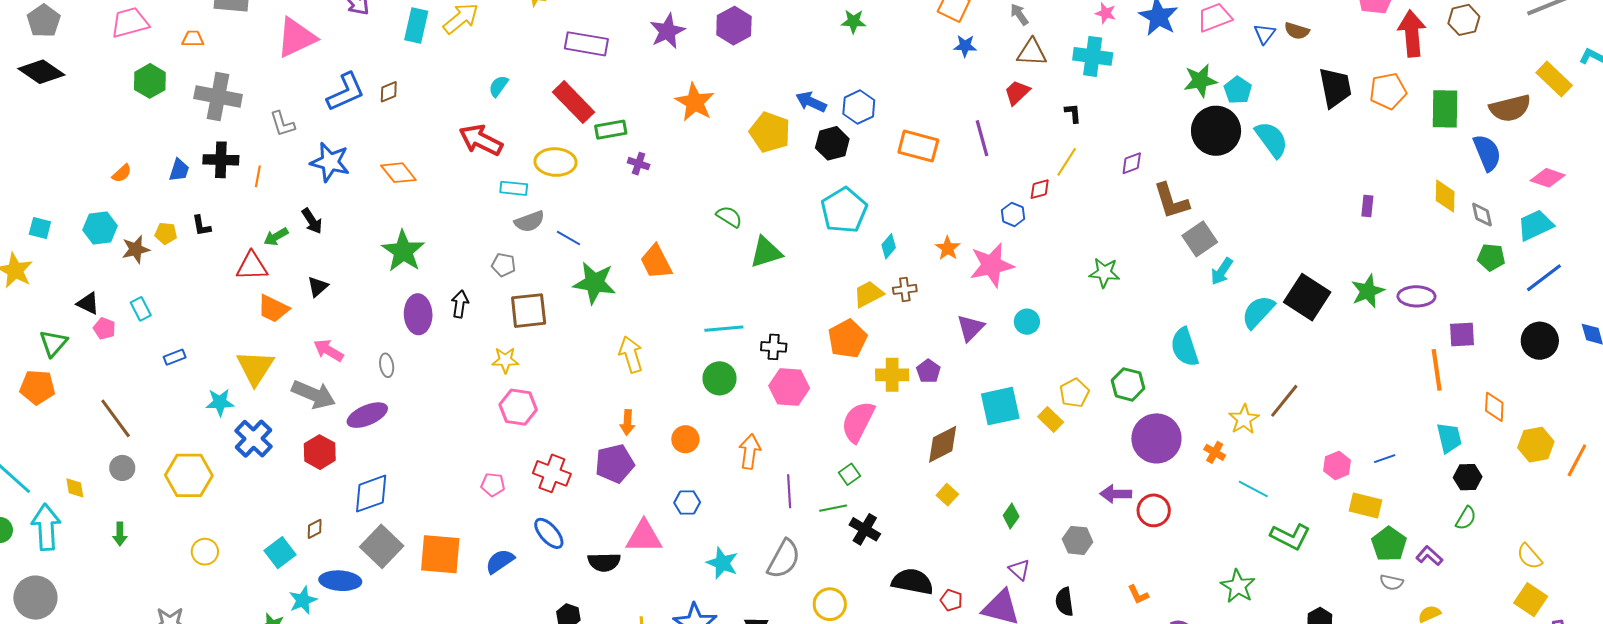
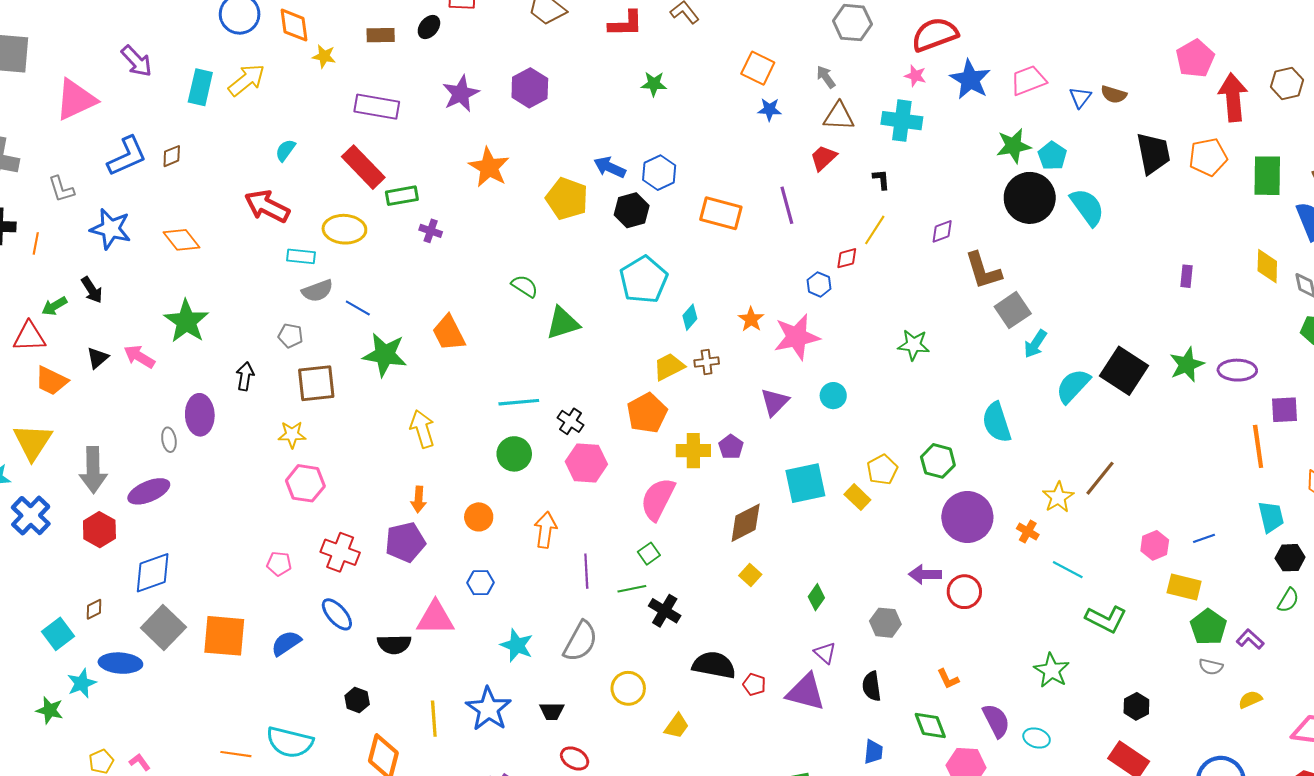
purple ellipse: (418, 314) -> (200, 415), moved
black cross: (774, 347) -> (571, 421), turned 30
pink arrow: (328, 350) -> (139, 357), moved
gray arrow: (314, 395) -> (93, 470), turned 66

